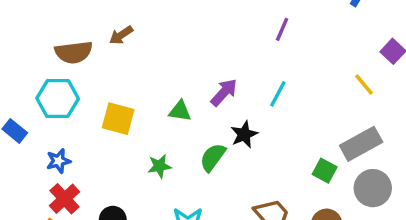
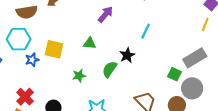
yellow line: (364, 85) -> (205, 25), moved, turned 64
purple arrow: (224, 92) -> (106, 14), moved
blue star: (58, 161) -> (32, 60), moved
gray circle: (373, 188) -> (192, 88), moved

